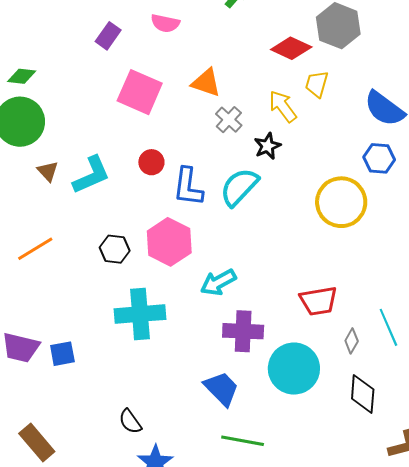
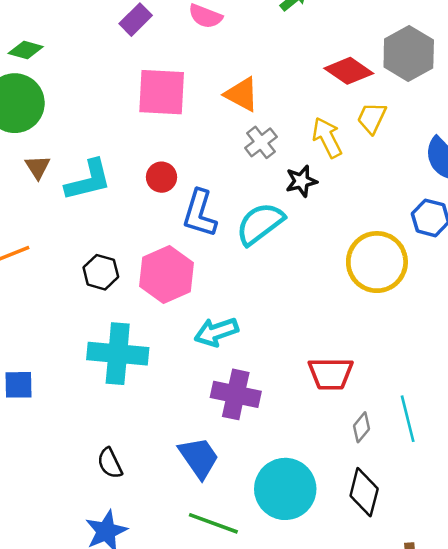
pink square: (140, 92) -> (162, 92), turned -30
cyan circle: (294, 369) -> (285, 489), moved
black semicircle: (130, 421) -> (110, 463), moved

